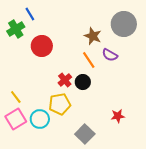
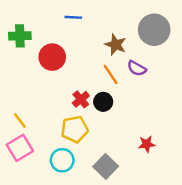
blue line: (30, 14) -> (73, 17), moved, turned -56
green cross: (16, 29) -> (20, 36), turned 30
cyan circle: (40, 119) -> (62, 160), moved

